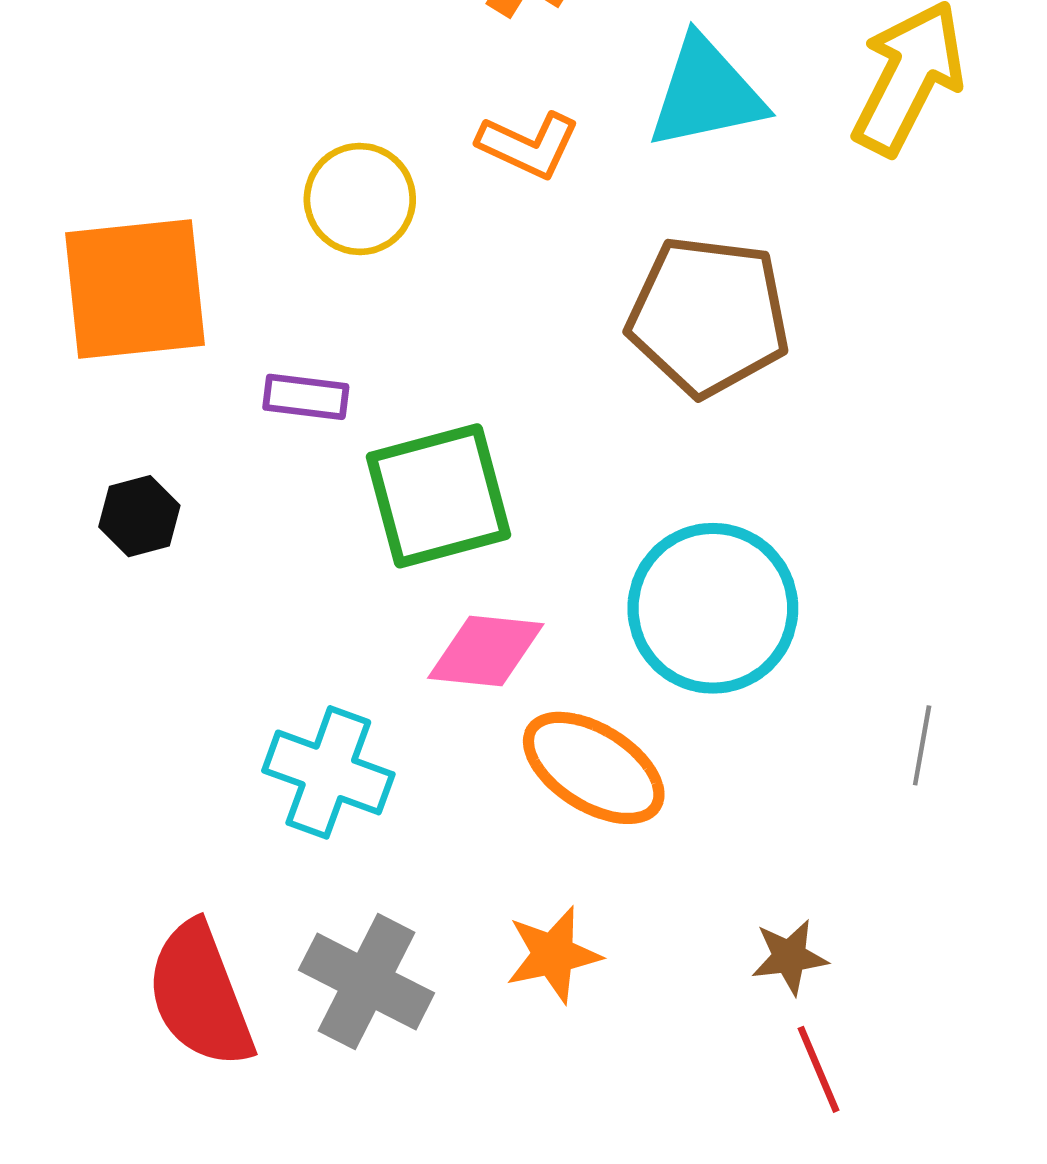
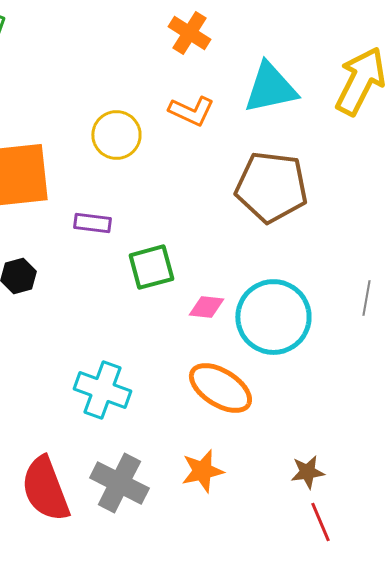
green square: (439, 496) -> (151, 267), size x0.7
pink diamond: (486, 651) -> (206, 307), moved, size x0.7
gray line: (922, 745) -> (366, 298), moved

